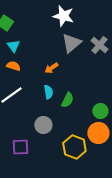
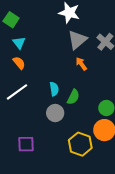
orange semicircle: (13, 66) -> (19, 63), turned 32
orange arrow: (51, 68) -> (81, 64), moved, turned 88
gray circle: (43, 125) -> (55, 113), moved

